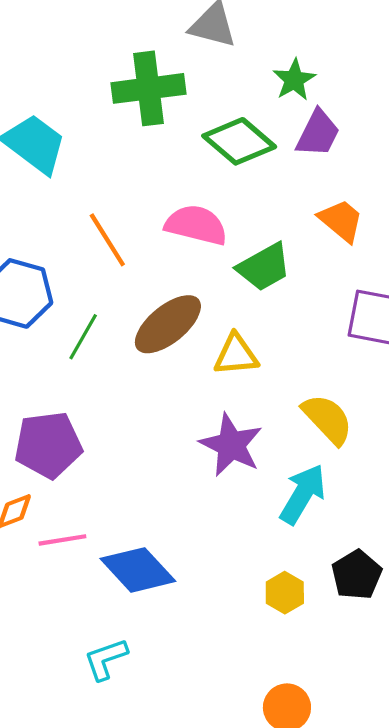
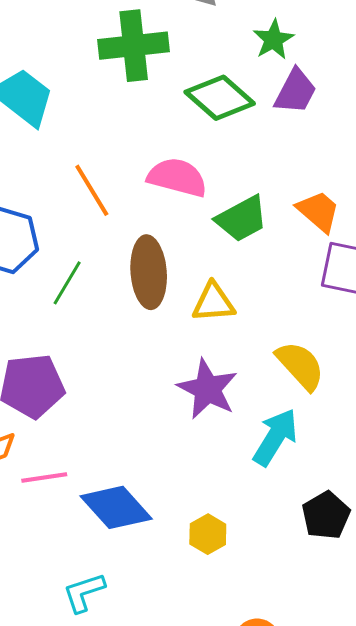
orange trapezoid: (341, 221) -> (318, 211), moved
brown ellipse: (168, 324) -> (149, 272), turned -56
yellow hexagon: (285, 593) -> (208, 534), moved

